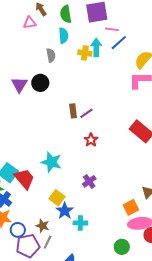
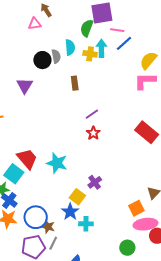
green semicircle: (66, 14) -> (87, 28), moved, turned 30
cyan semicircle: (63, 36) -> (70, 47), moved
black circle: (40, 83) -> (42, 60), moved
brown rectangle: (73, 111) -> (75, 83), moved
red star: (91, 140) -> (93, 133), moved
red trapezoid: (24, 179) -> (27, 159), moved
yellow square: (57, 198) -> (77, 197), moved
blue circle: (18, 230) -> (36, 217), moved, size x1.5

